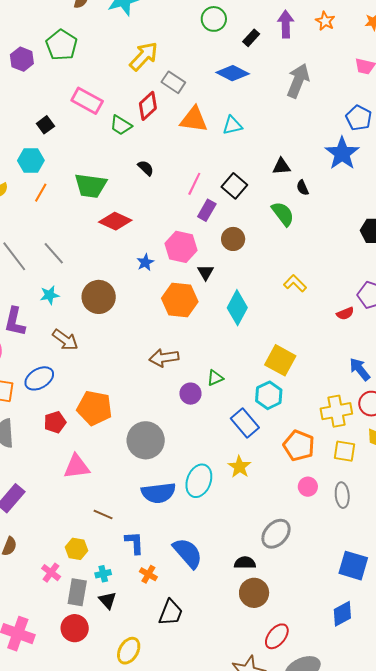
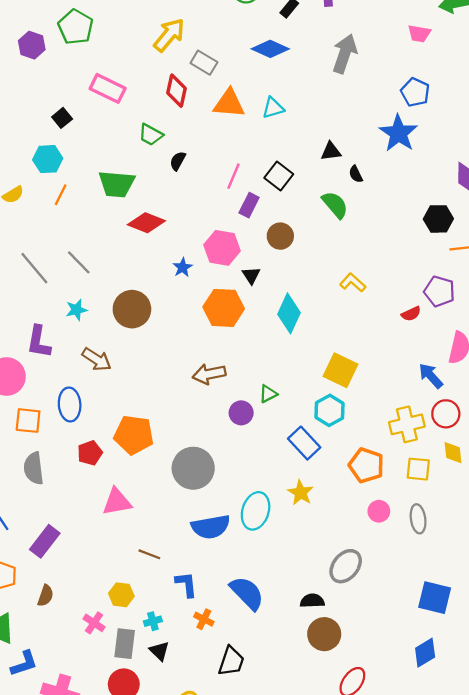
red diamond: (148, 106) -> (177, 91), turned -32
green trapezoid: (121, 125) -> (151, 135), moved
black semicircle: (146, 168) -> (178, 161), turned -102
blue ellipse: (39, 378) -> (70, 404), turned -60

